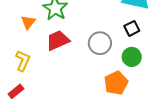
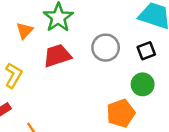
gray circle: (100, 43) -> (106, 48), moved

